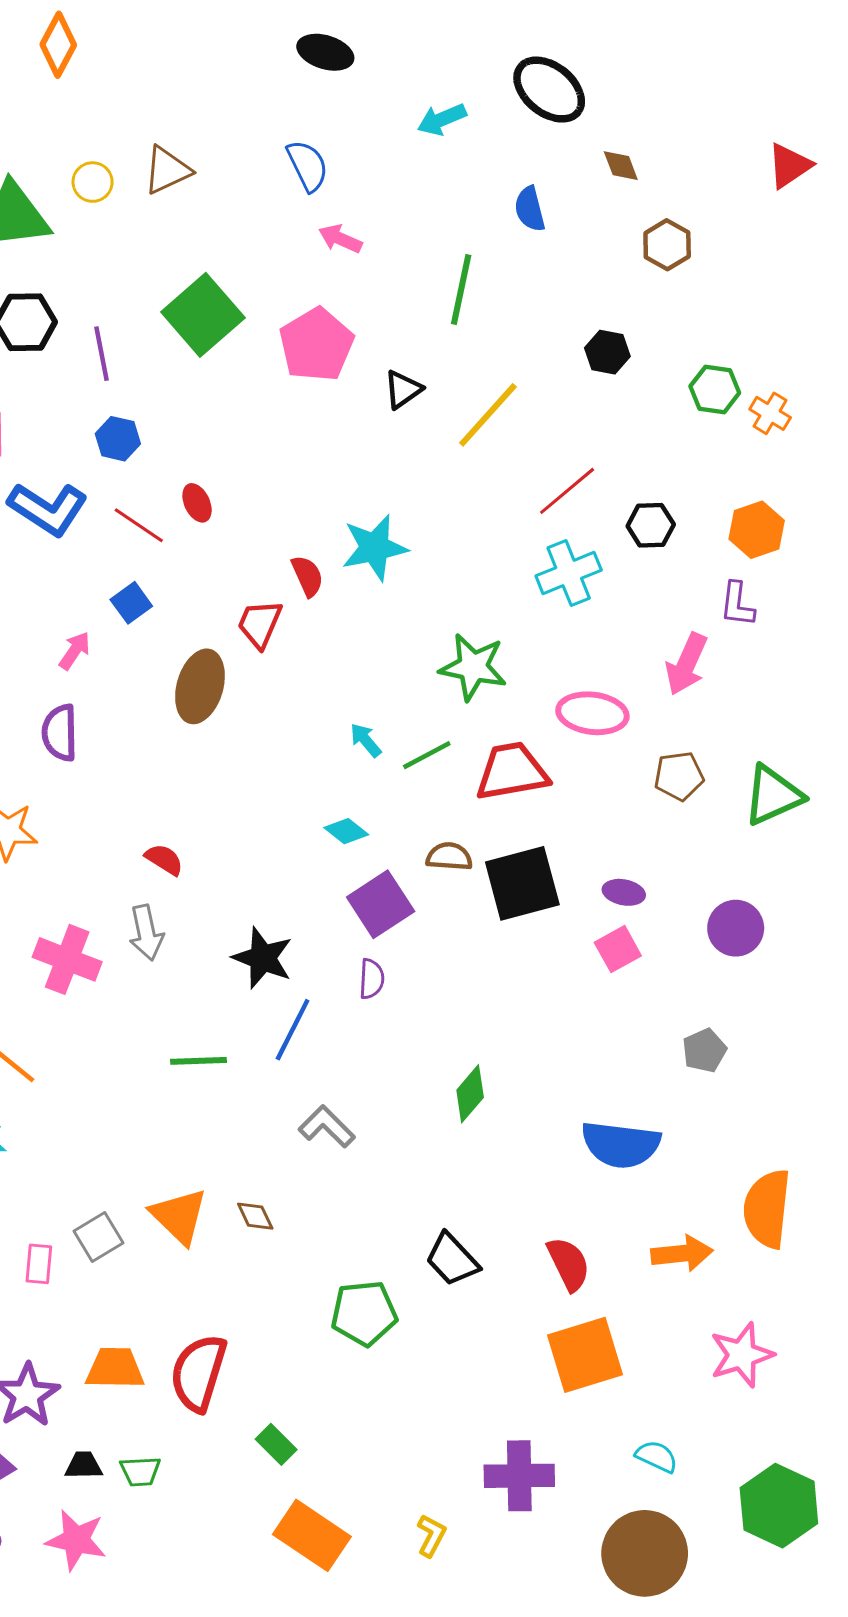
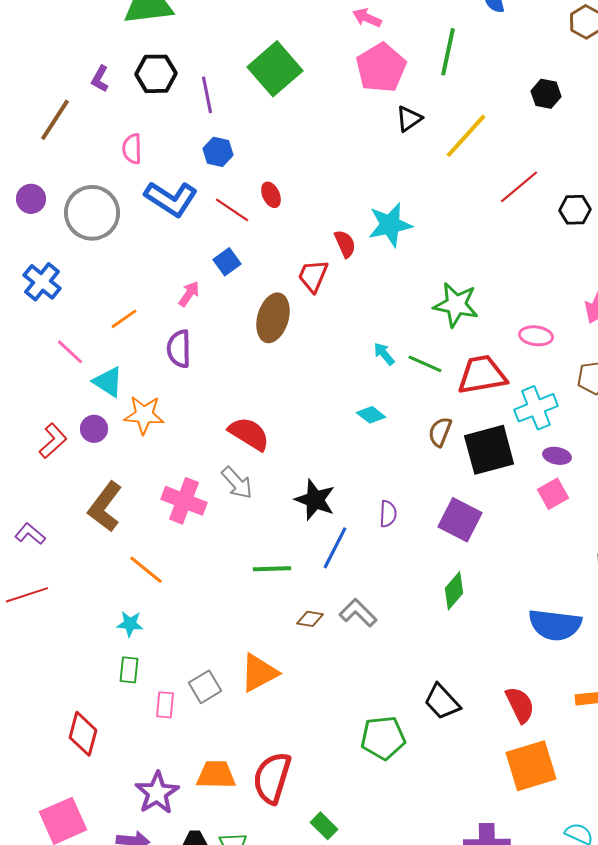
pink pentagon: (316, 345) -> (381, 68), moved
cyan cross: (569, 573) -> (536, 408), moved
pink ellipse: (592, 713) -> (536, 336), size x0.7
green line: (427, 755) -> (425, 364), turned 52
brown semicircle: (449, 857) -> (440, 432), turned -72
red semicircle: (164, 860) -> (249, 434), size x1.6
purple square: (381, 904) -> (460, 520), moved, turned -30
gray arrow: (146, 933) -> (237, 483), turned -30
orange triangle: (179, 1216) -> (259, 673), turned 48
brown diamond: (255, 1216) -> (310, 619), moved, turned -56

